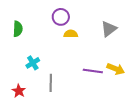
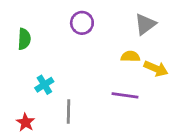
gray triangle: (109, 29) -> (145, 24), moved
yellow semicircle: (71, 34) -> (130, 56), moved
yellow arrow: (116, 69) -> (156, 69), moved

